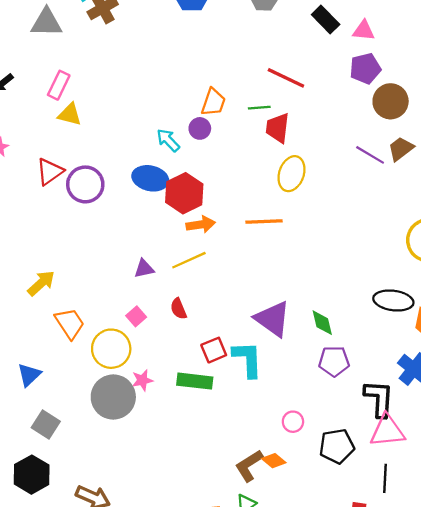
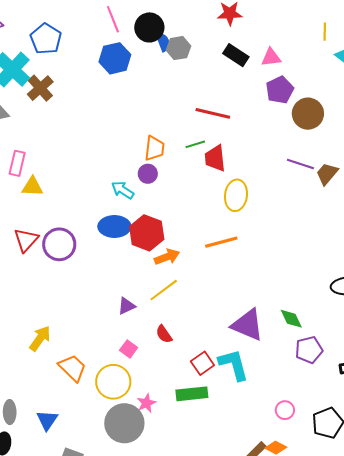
brown trapezoid: (401, 149) -> (327, 174), moved

